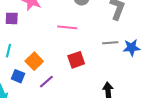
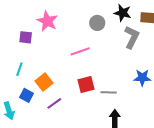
pink line: (67, 27) -> (80, 51), turned -30
gray line: (110, 43) -> (109, 92), moved

